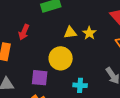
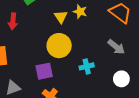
red arrow: (24, 32) -> (13, 21), moved
yellow triangle: (70, 32) -> (61, 17), turned -40

